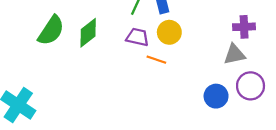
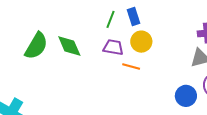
green diamond: (88, 33) -> (69, 46), turned -72

